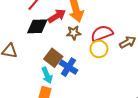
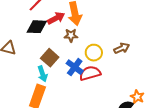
red semicircle: (102, 33) -> (90, 73), moved
blue cross: (68, 67) -> (75, 67), moved

